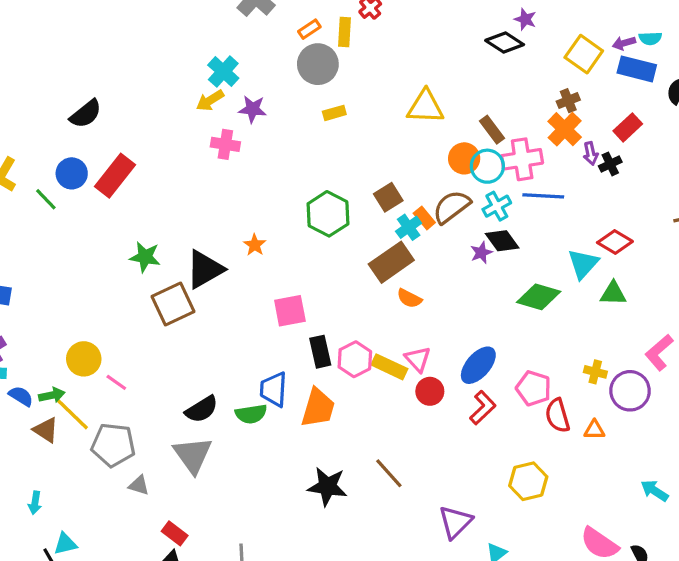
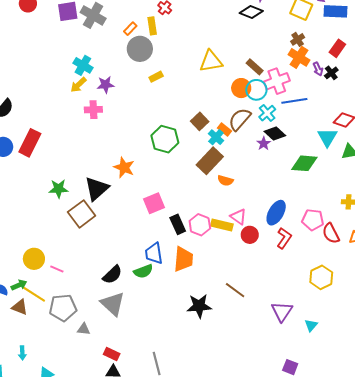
orange star: (255, 245) -> (124, 167), size x1.5

